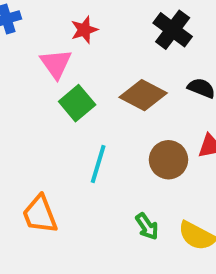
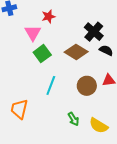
black cross: (173, 30) -> (94, 32), moved
orange trapezoid: (40, 214) -> (19, 109), turned 30

